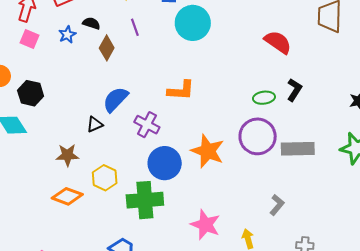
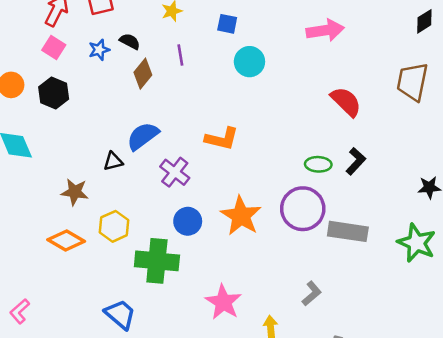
cyan circle: (193, 23) -> (249, 62), size x0.7
black hexagon: (31, 93) -> (54, 93), moved
blue circle: (165, 163) -> (188, 221), size x0.7

